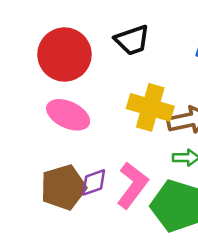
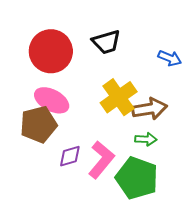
yellow cross: (150, 107) -> (119, 97), turned 36
brown pentagon: (63, 187) -> (38, 124), moved

